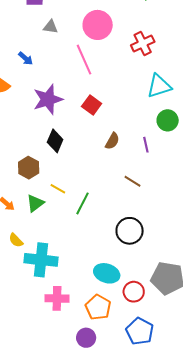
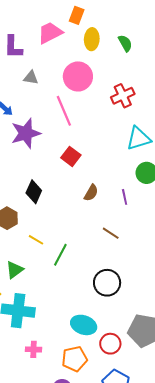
purple star: (48, 99) -> (26, 133), moved
green triangle: (35, 203) -> (15, 270), moved
pink cross: (57, 298) -> (34, 349), size x0.7
orange pentagon: (98, 307) -> (75, 359), turned 30

